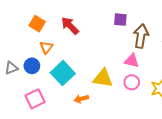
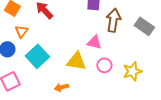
pink triangle: (132, 61) -> (94, 42), moved
orange arrow: (81, 99) -> (61, 87), moved

